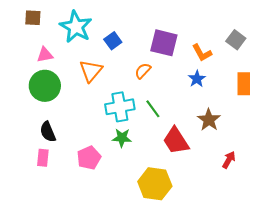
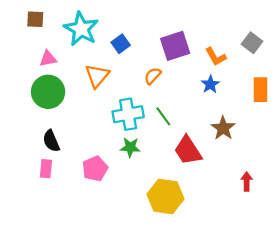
purple square: (164, 43) -> (175, 46), turned -32
red arrow: (229, 160) -> (247, 181), moved, turned -30

